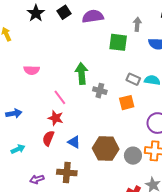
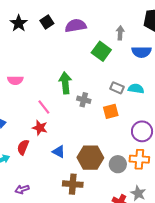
green square: (118, 42) -> (101, 51), turned 30
red semicircle: (48, 138) -> (23, 147), moved
brown cross: (67, 173) -> (73, 184), moved

